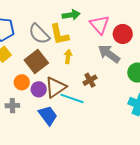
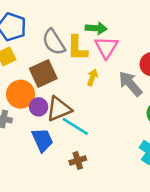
pink triangle: (99, 25) -> (106, 47), moved
yellow arrow: (68, 57) -> (92, 77), moved
brown cross: (90, 80) -> (78, 160), moved
orange circle: (22, 82) -> (21, 94), size x1.5

